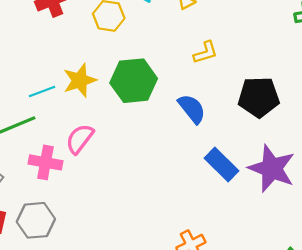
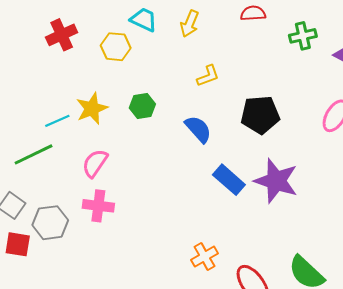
green hexagon: (134, 81) -> (142, 106), size x0.6
pink cross: (45, 162) -> (98, 206), moved
gray hexagon: (36, 220) -> (50, 223), moved

